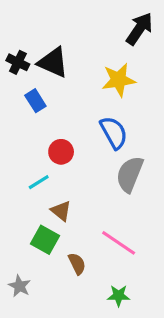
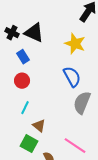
yellow star: (119, 80) -> (75, 44), turned 30
red circle: (61, 152) -> (22, 81), moved
cyan line: (39, 182) -> (25, 108), turned -32

